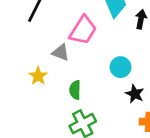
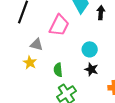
gray triangle: (61, 52) -> (36, 45), moved
black star: (135, 94) -> (91, 69), moved

